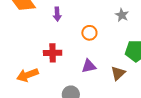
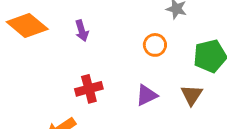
orange circle: (89, 33) -> (155, 45), moved

